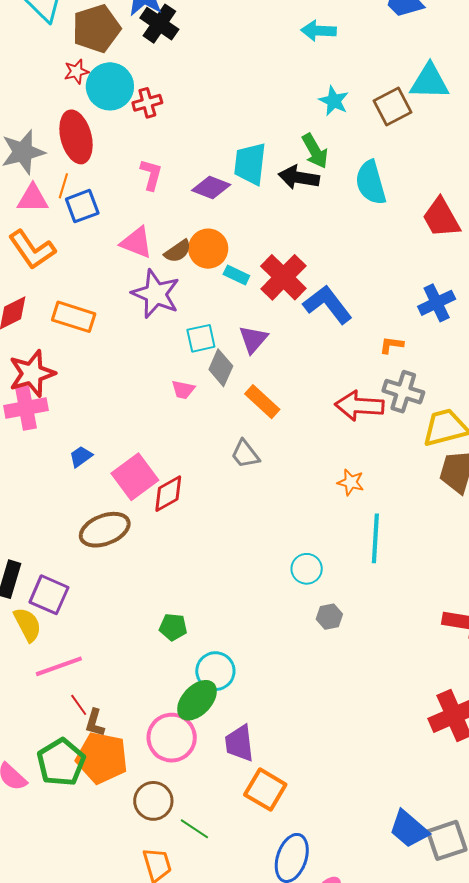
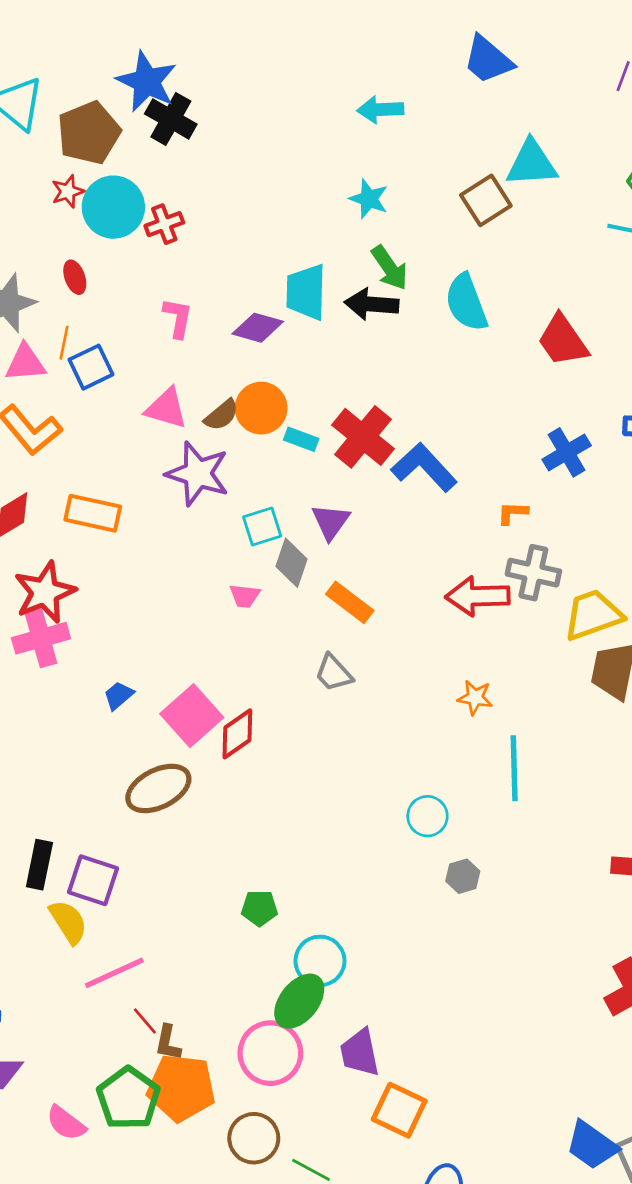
cyan star: (334, 101) -> (369, 199), moved
red ellipse: (76, 137) -> (75, 277), size x0.5

